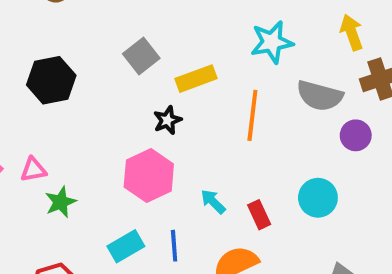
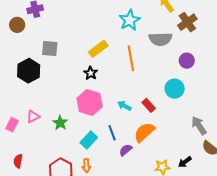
gray square: (141, 56) -> (50, 49), moved, turned -30
purple circle: (356, 135) -> (187, 61), moved
green star: (60, 202) -> (60, 123), moved

